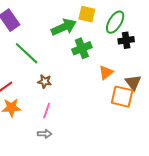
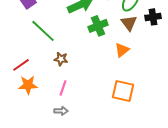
black cross: (126, 40) -> (153, 17), moved
brown triangle: (133, 82) -> (129, 23), moved
orange square: (122, 97) -> (123, 91), moved

